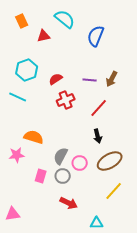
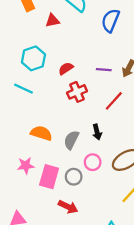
black arrow: (98, 136) -> (97, 132), moved
pink star: (17, 155) -> (26, 166), moved
gray semicircle: (61, 156) -> (71, 140), moved
pink rectangle: (41, 176) -> (49, 177), size x1.5
red arrow: (69, 203) -> (68, 207), moved

